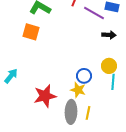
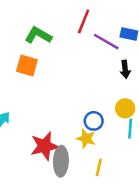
black arrow: (109, 35) -> (125, 69), turned 80
gray ellipse: (71, 112) -> (61, 161), moved

